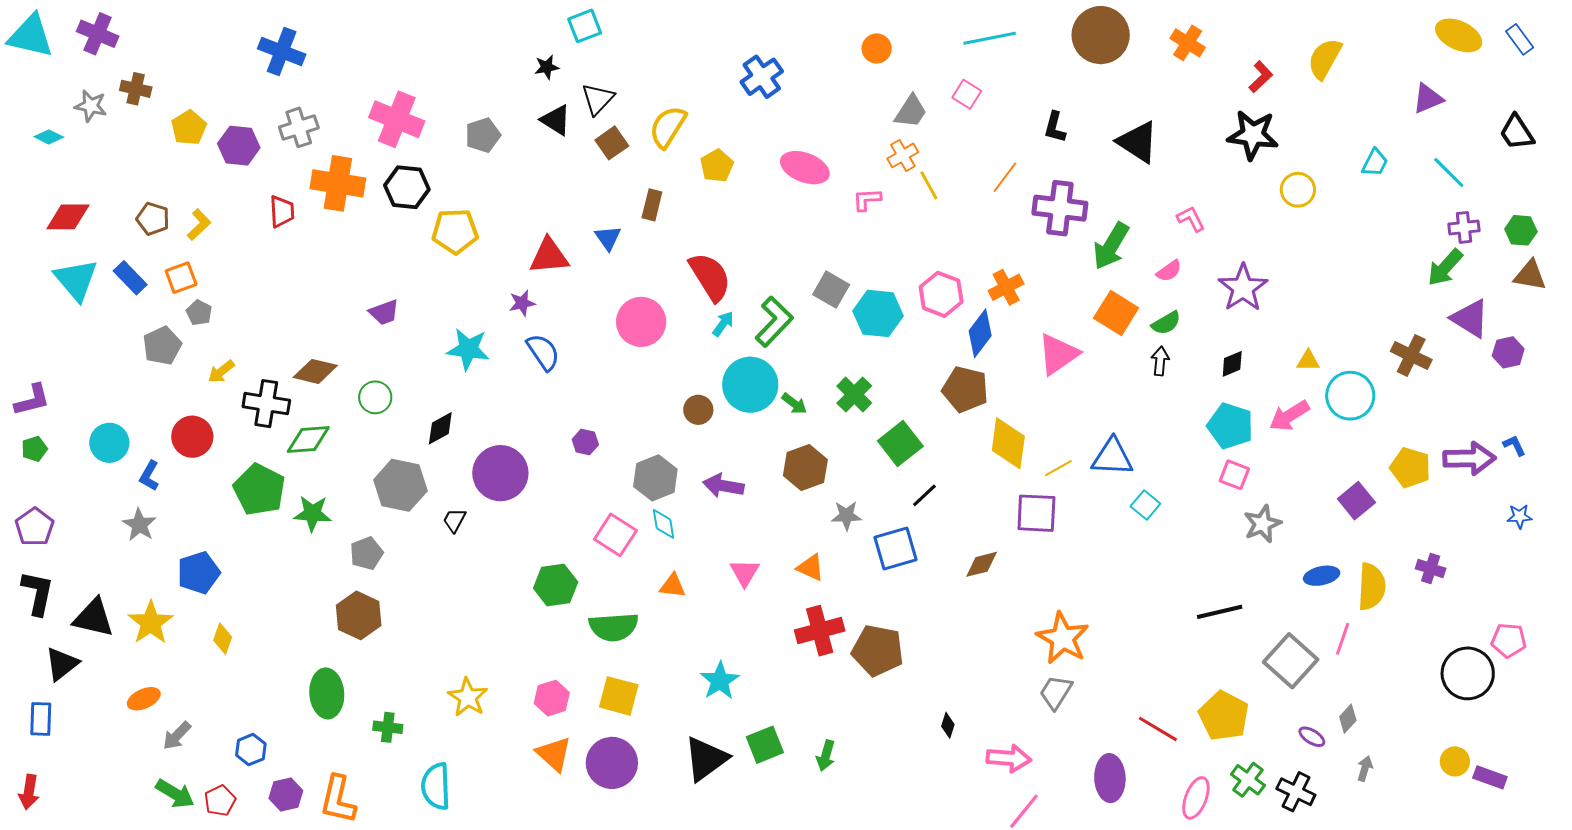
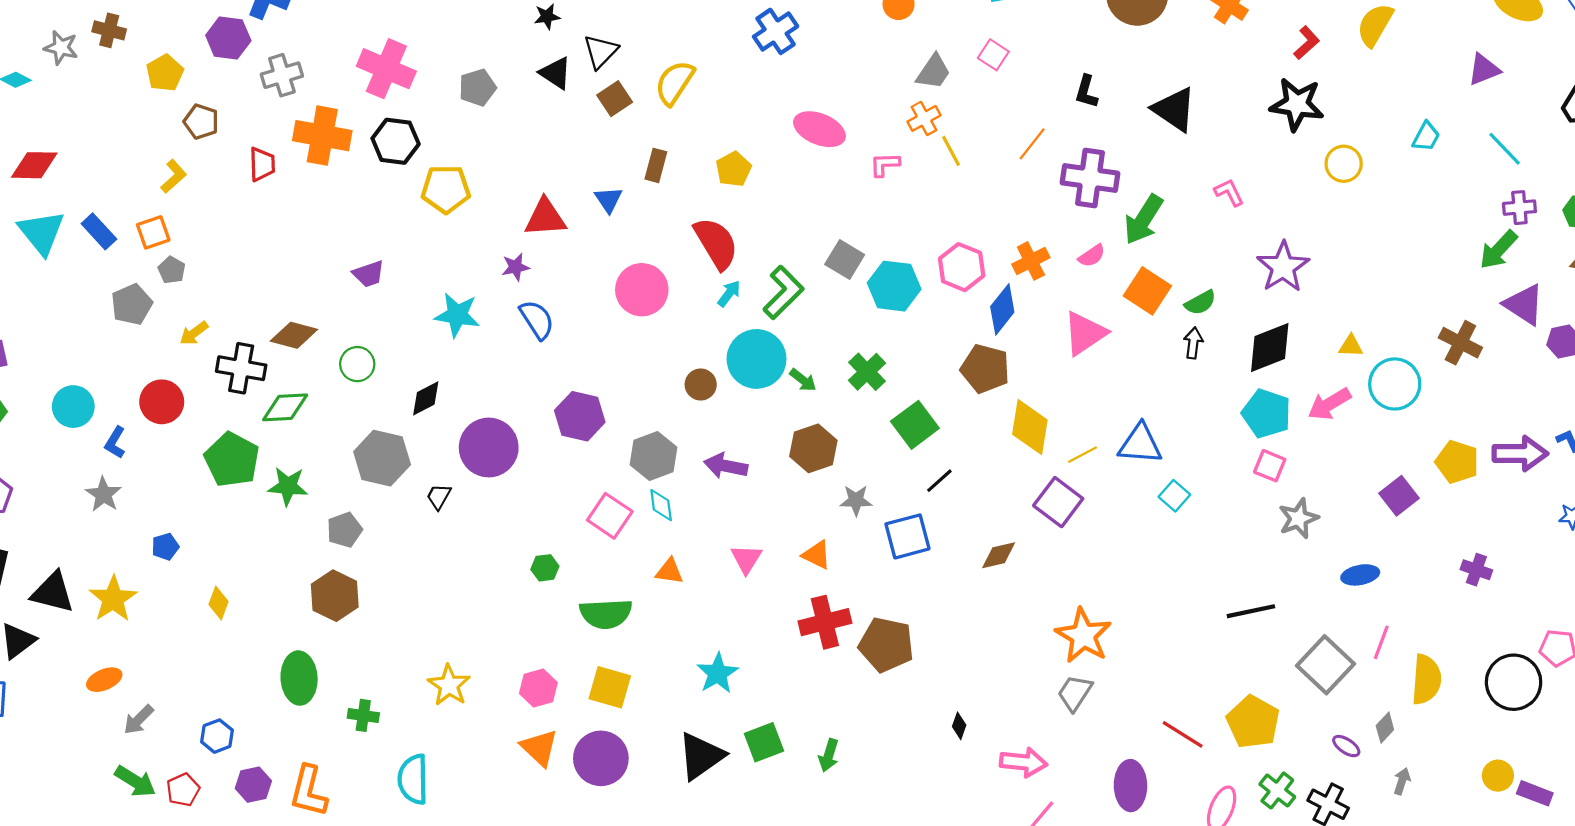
purple hexagon: (239, 146) -> (228, 38), moved
yellow pentagon: (717, 166) -> (734, 169), moved
brown pentagon: (153, 219) -> (201, 122), moved
pink semicircle: (1169, 271) -> (1092, 256), moved
black diamond: (1232, 364) -> (1270, 348), size x1.8
purple hexagon: (585, 442) -> (580, 416), size x1.8
purple square: (1036, 513) -> (1058, 502), turned 33
blue pentagon: (199, 573) -> (165, 547), size x0.6
green hexagon: (556, 585) -> (545, 568), size x0.6
yellow semicircle: (1372, 587) -> (1426, 679), moved
yellow diamond: (223, 639) -> (219, 603), moved

